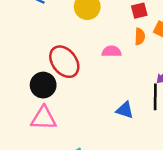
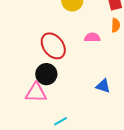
black circle: (43, 85) -> (46, 74), moved

